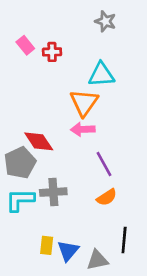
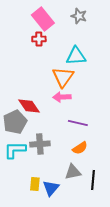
pink rectangle: (25, 45) -> (43, 19), moved, size x1.6
purple line: (104, 164) -> (78, 123), turned -48
gray triangle: (97, 260) -> (73, 172), moved

